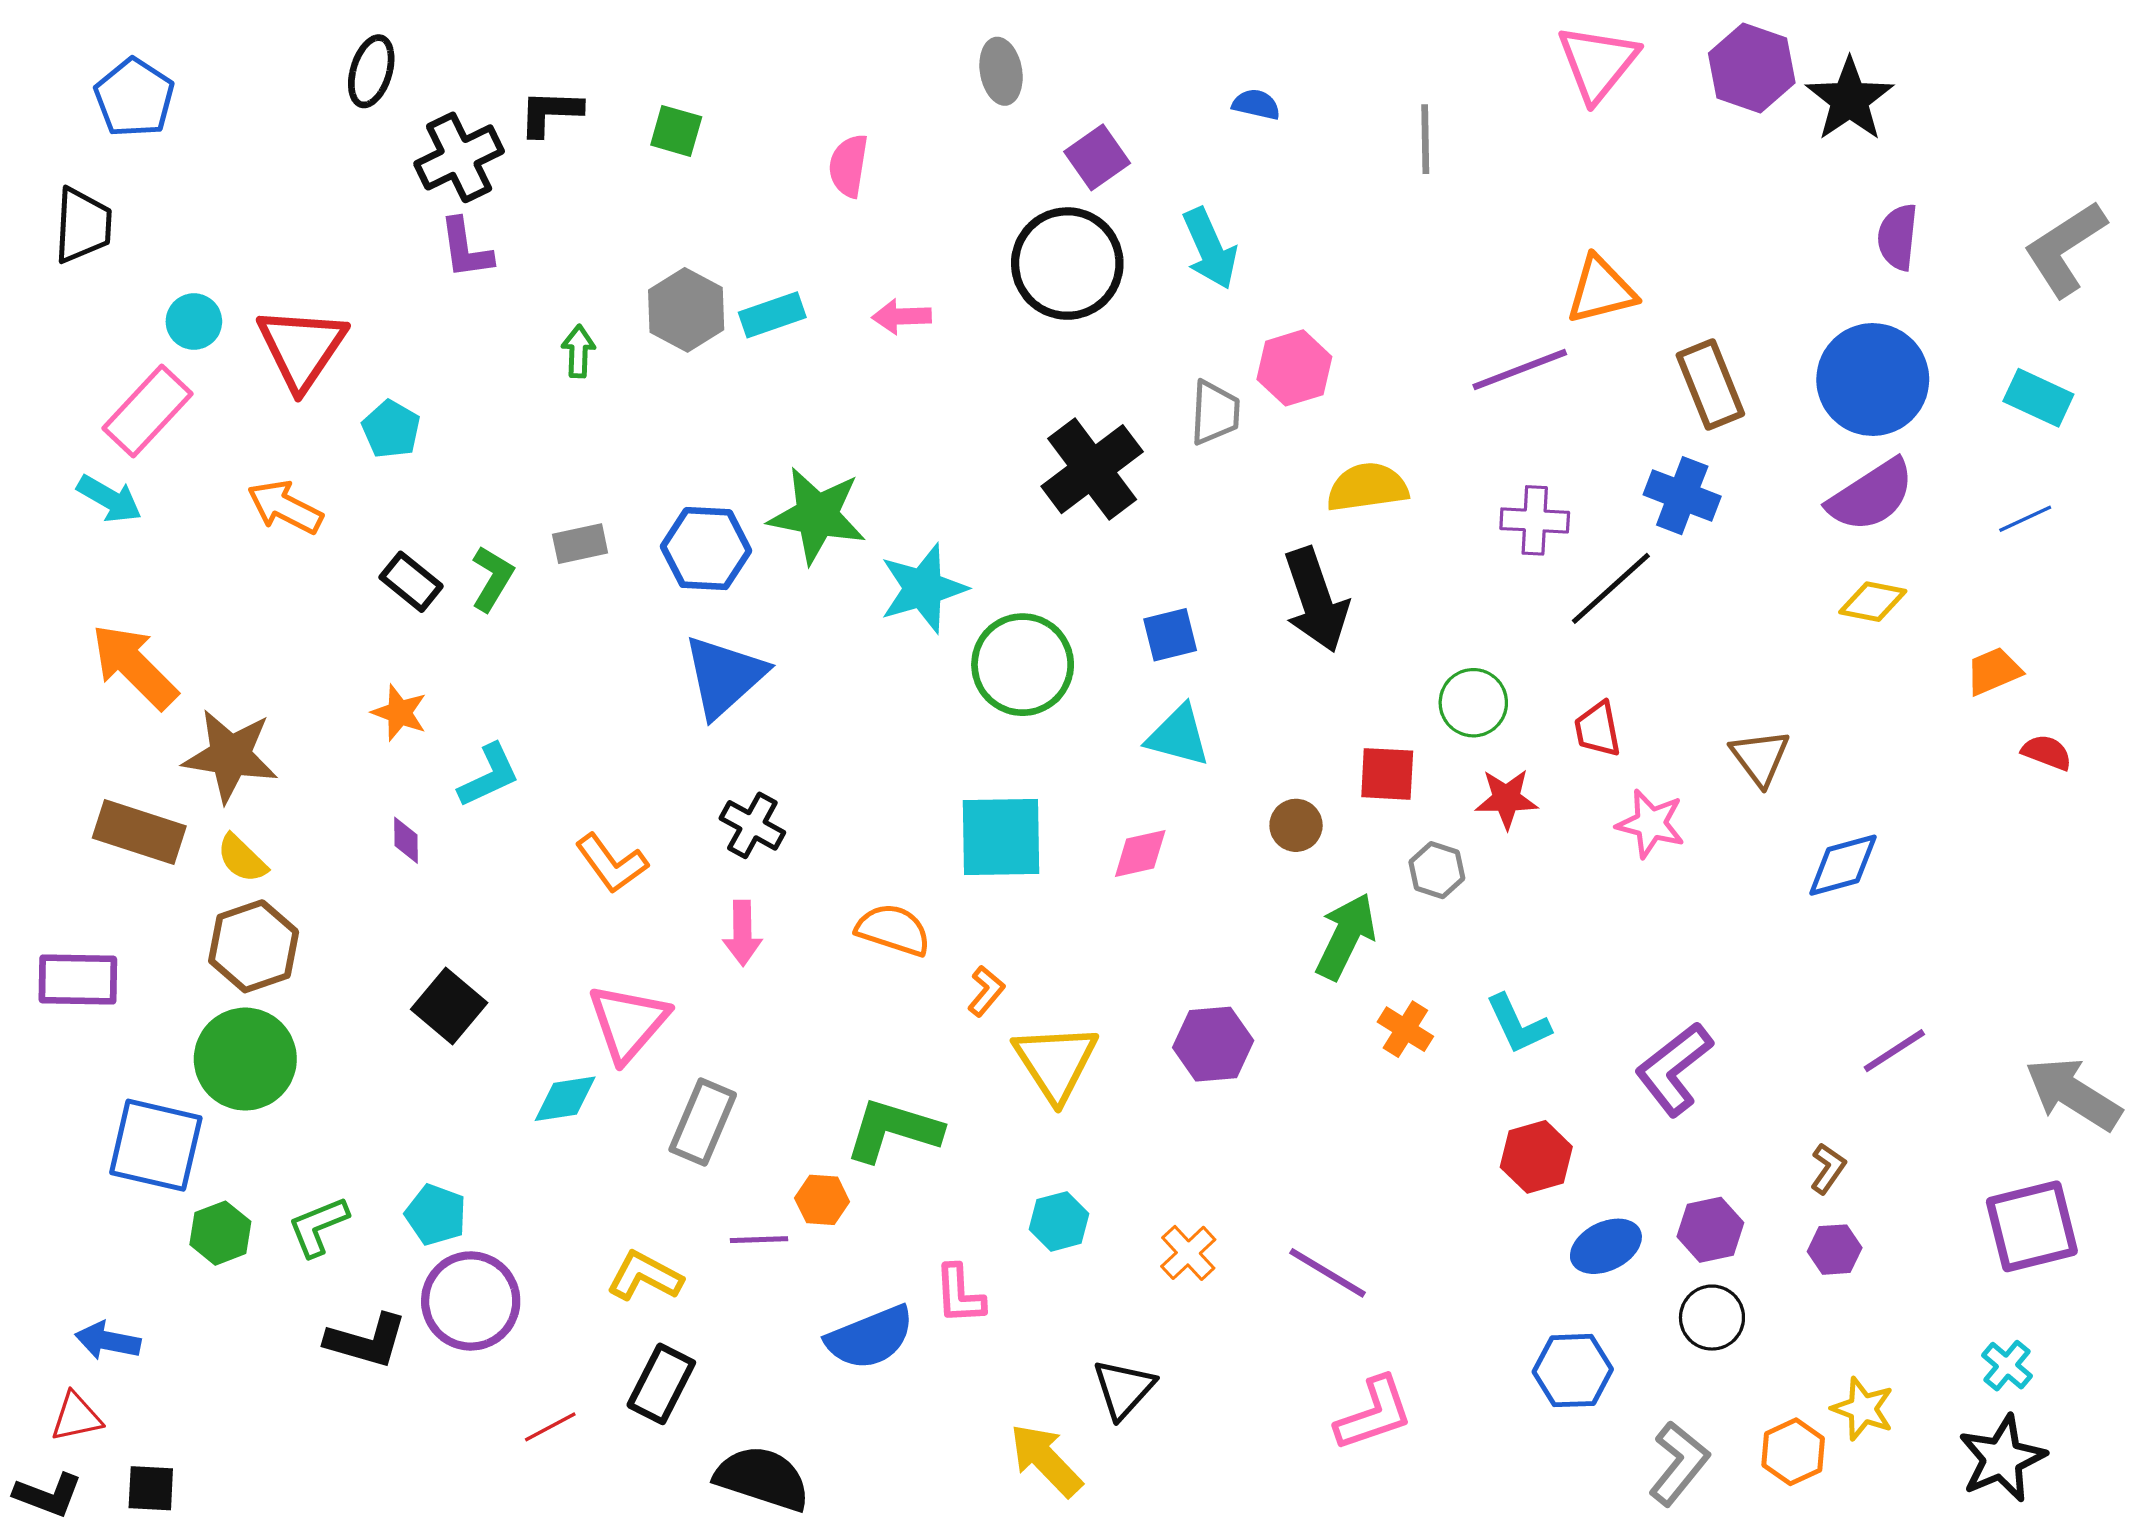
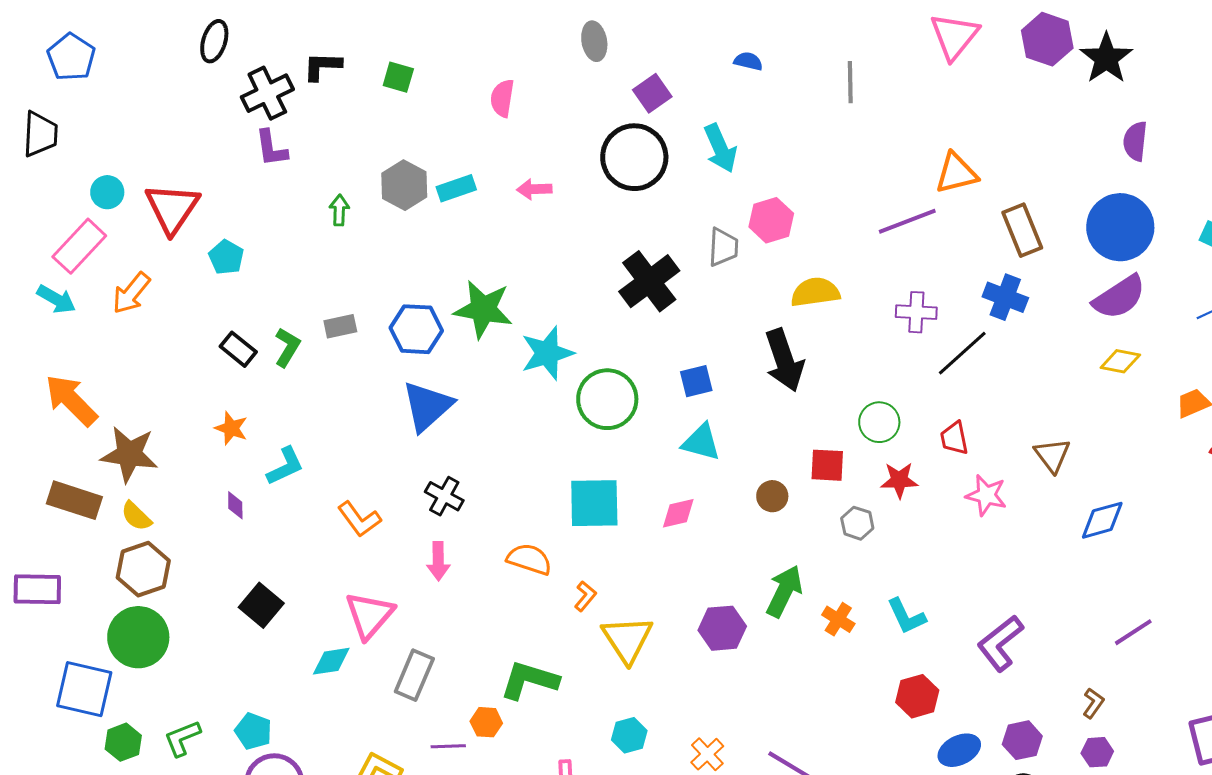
orange arrow: (285, 507) -> (131, 293), moved, turned -78
green arrow: (1346, 936) -> (784, 591), moved

